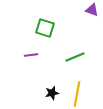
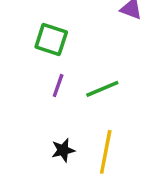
purple line: (31, 55) -> (58, 85), moved, turned -64

